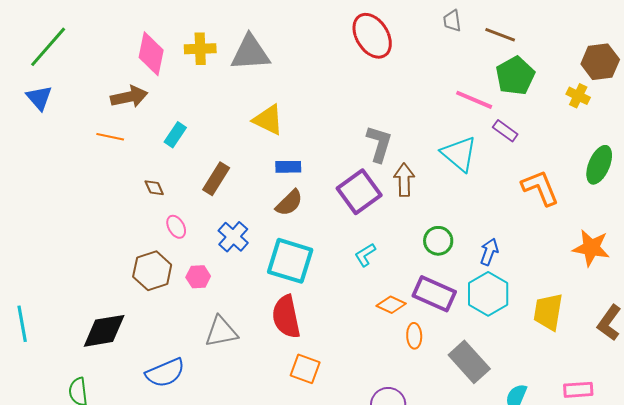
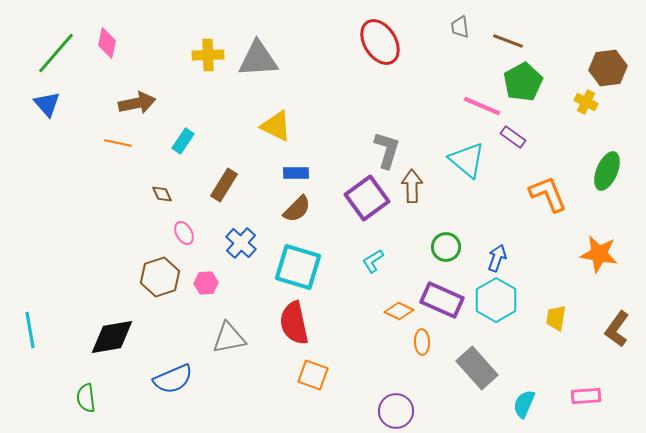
pink diamond: (151, 54) -> (107, 43), moved, size x0.7
yellow trapezoid: (548, 312) -> (556, 318), size x0.7

